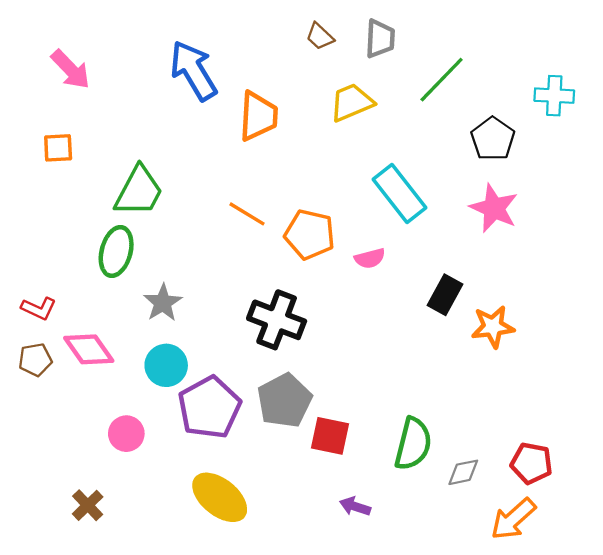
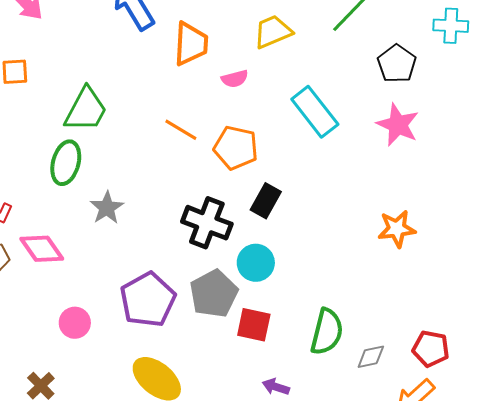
pink semicircle: (370, 258) -> (235, 79), moved
black rectangle: (445, 295) -> (266, 201), moved
cyan circle: (166, 365) -> (256, 263), moved

